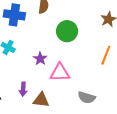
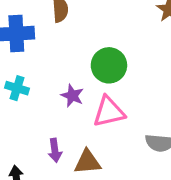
green circle: (67, 31) -> (109, 65), moved

